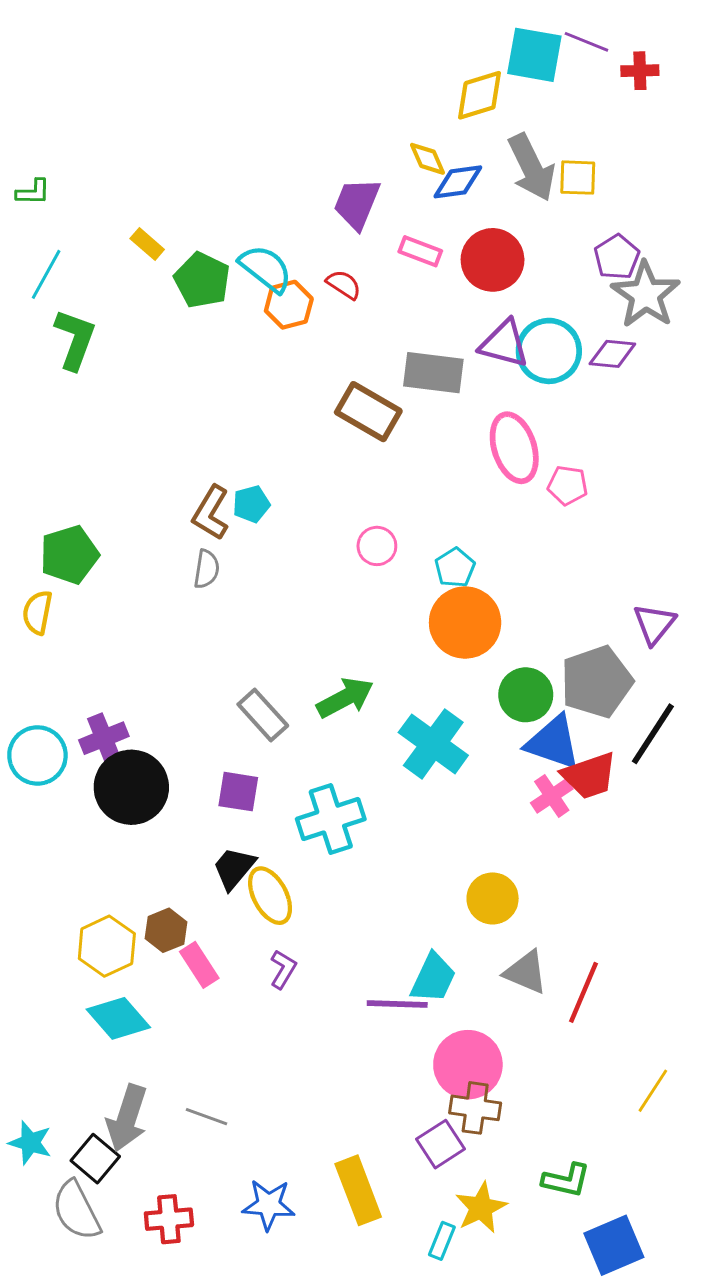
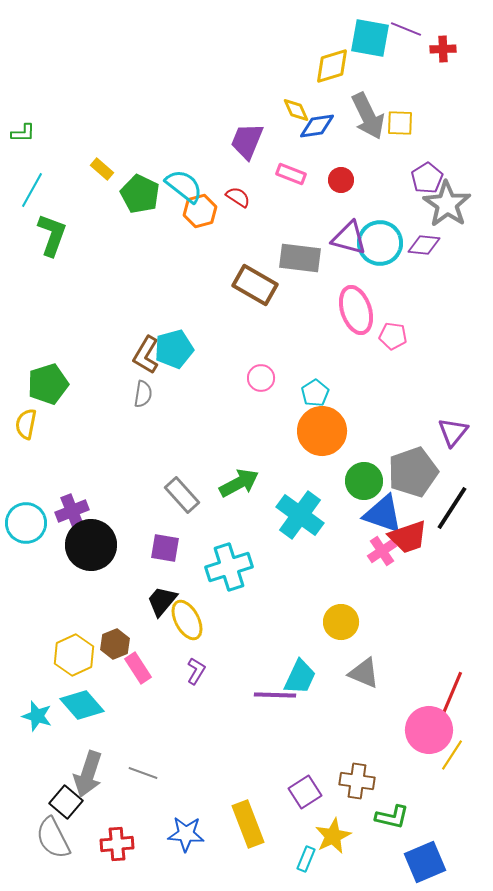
red circle: (493, 260) -> (341, 180), size x0.6
cyan pentagon: (251, 504) -> (174, 349), size x1.5
red line: (584, 992) -> (452, 693), moved
pink circle: (468, 1065) -> (429, 730), moved
brown cross: (475, 1108) -> (357, 781), moved
cyan star: (30, 1143) -> (37, 716), moved

